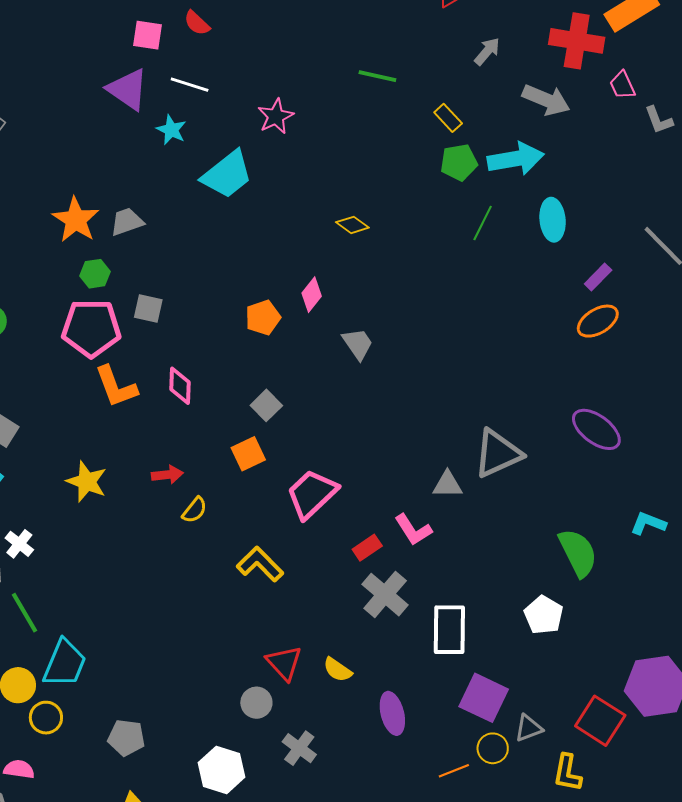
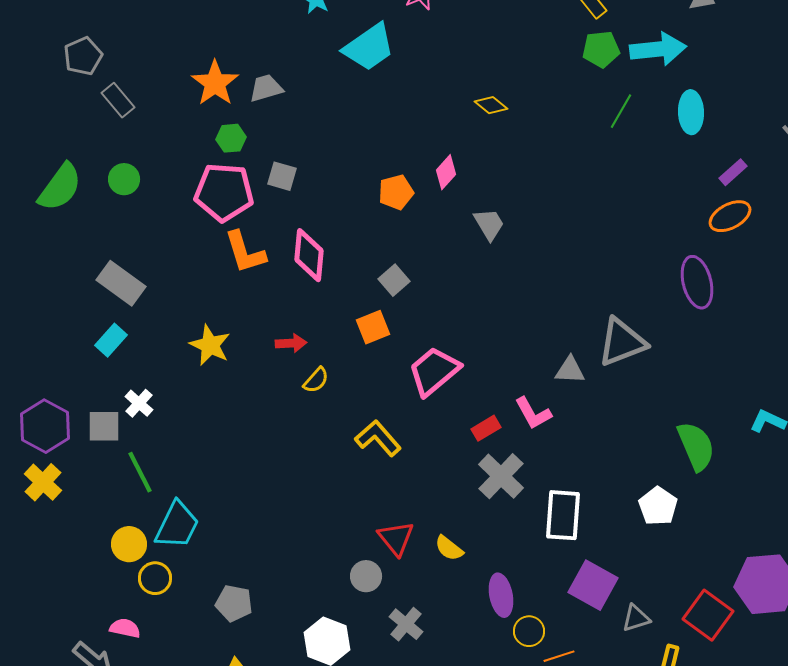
pink diamond: (180, 386) -> (309, 255), size x1.4
purple ellipse: (596, 429) -> (697, 282), moved, turned 36
yellow circle: (493, 748) -> (529, 631), moved

